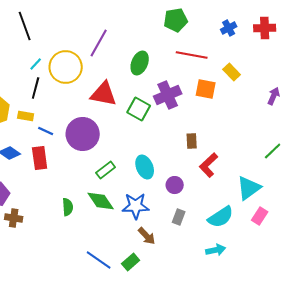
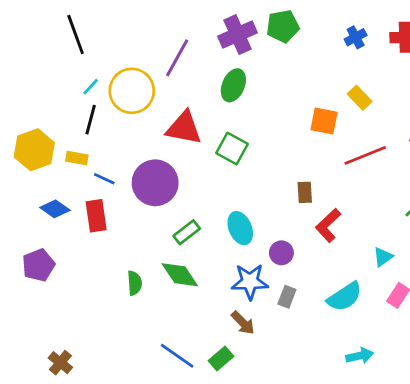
red line: (192, 55) -> (365, 155), moved, turned -32
purple cross: (168, 95) -> (237, 35), moved
cyan triangle: (249, 188) -> (383, 257), size x0.6
blue star: (136, 206) -> (250, 282), moved
brown cross: (14, 218) -> (60, 363), moved, turned 30
cyan arrow: (216, 250) -> (360, 356), moved

